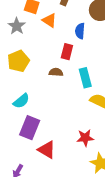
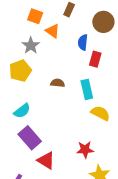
gray star: (17, 26) -> (31, 45), moved
red rectangle: (67, 52) -> (95, 59), moved
purple rectangle: (30, 128) -> (30, 138), turned -65

